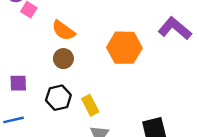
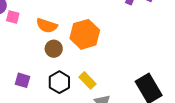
orange hexagon: (124, 48) -> (85, 34), moved
purple square: (18, 83) -> (23, 80), turned 35

